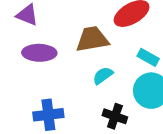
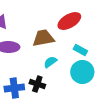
black cross: (115, 116) -> (37, 84), moved

